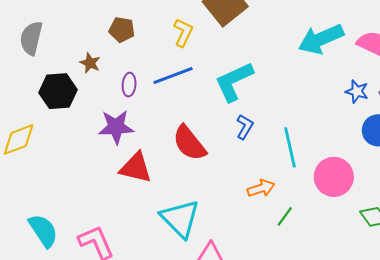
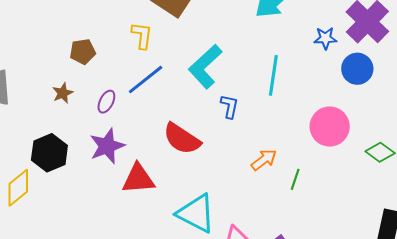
brown star: (90, 63) -> (63, 93), turned -30
purple ellipse: (129, 85) -> (106, 102), turned 40
black hexagon: (58, 91) -> (49, 153), moved
cyan line: (290, 147) -> (273, 75), moved, turned 39

